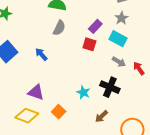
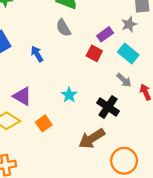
gray star: (121, 18) -> (129, 24), moved
gray semicircle: (59, 28) -> (63, 28), turned 112
cyan star: (83, 92) -> (69, 95), moved
brown arrow: (101, 116) -> (92, 139), size x1.6

